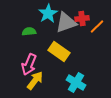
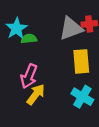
cyan star: (48, 14) -> (16, 28), moved
yellow rectangle: (59, 52) -> (81, 61), moved, turned 50

